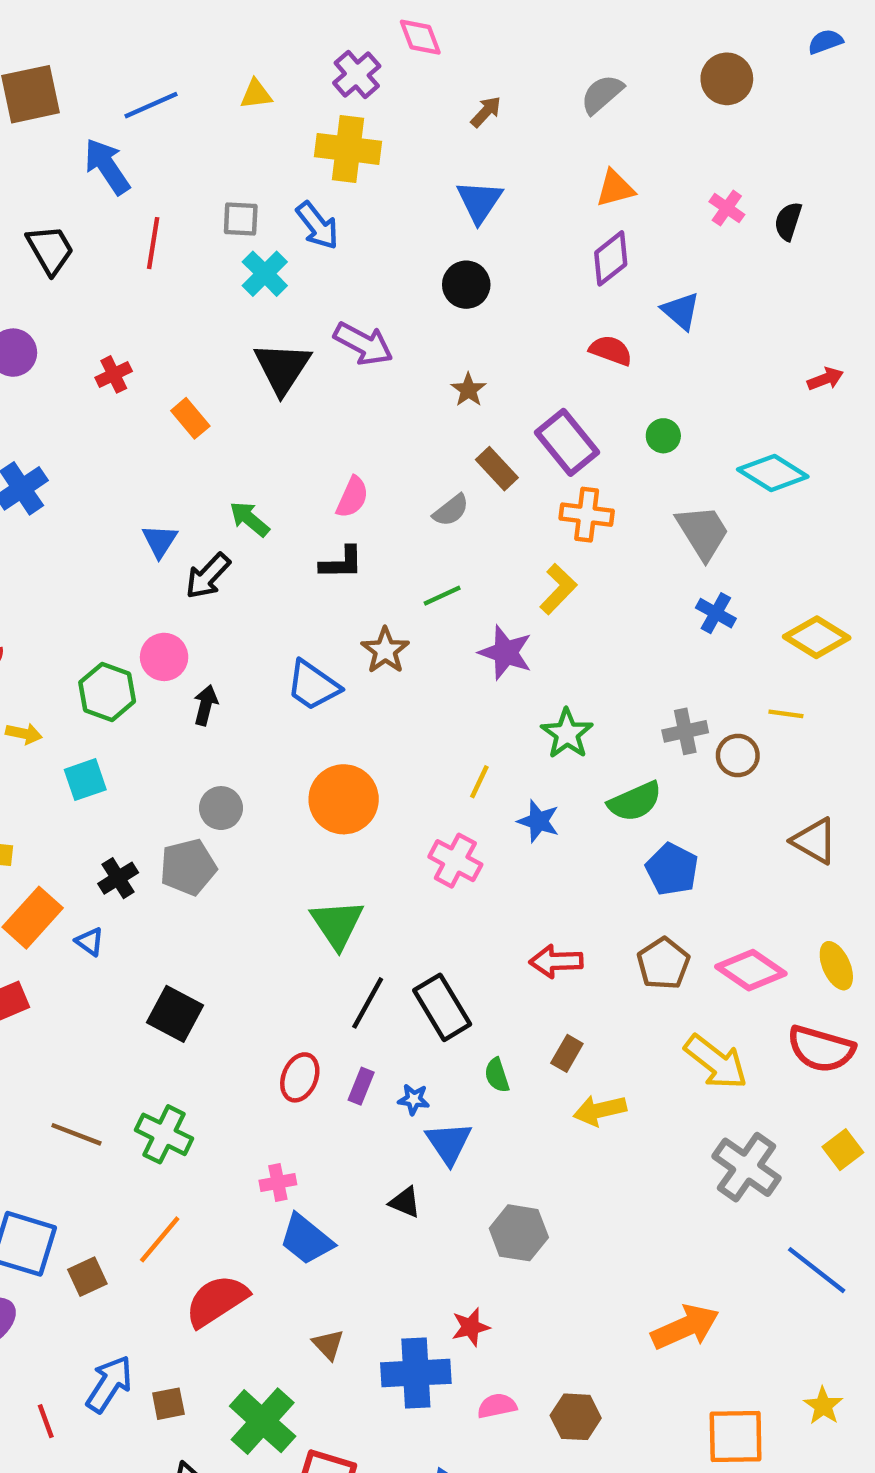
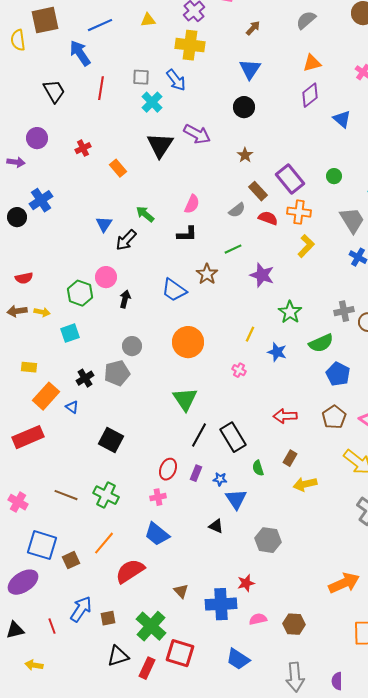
red semicircle: (611, 350) -> (268, 218), moved
yellow L-shape: (558, 589) -> (306, 246), moved
pink cross: (455, 861) -> (239, 370), size x0.6
pink cross: (278, 1182) -> (158, 497), moved
blue trapezoid: (306, 1239) -> (157, 534), moved

